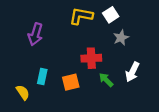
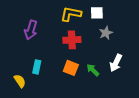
white square: (111, 15) -> (97, 13), turned 32
red cross: (91, 58) -> (72, 40), moved
orange square: (71, 82) -> (71, 68), moved, turned 35

